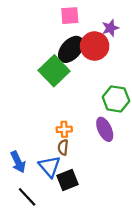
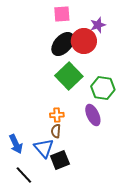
green square: (54, 71) -> (69, 76), moved

